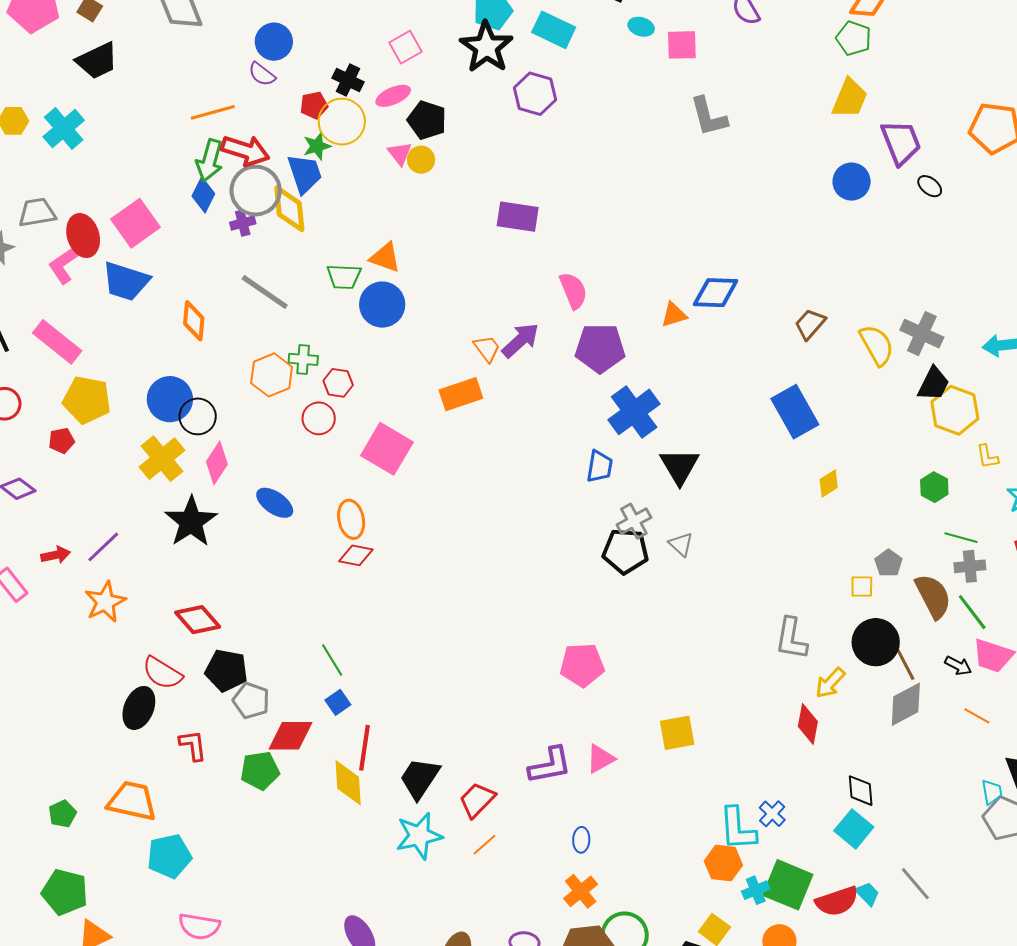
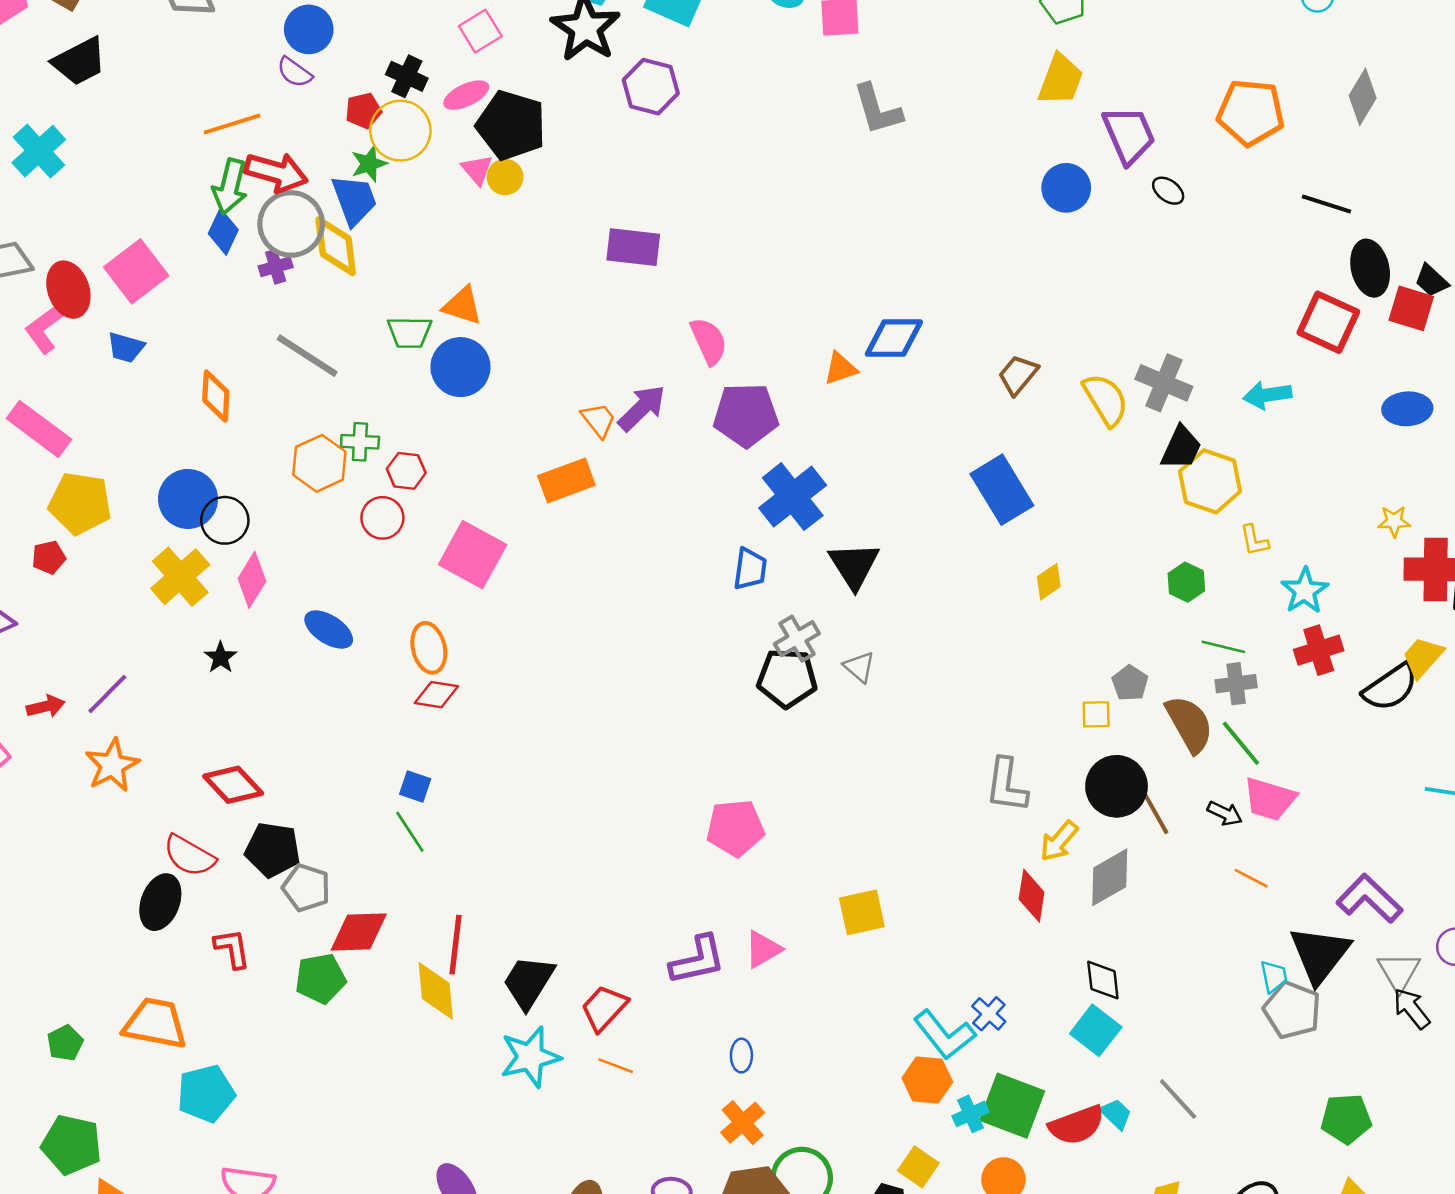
black pentagon: (427, 120) -> (511, 125), size x1.4
blue trapezoid: (126, 281) -> (126, 347), size x0.6
black star: (191, 522) -> (221, 657), size x0.5
blue square: (338, 702) -> (415, 787), moved, turned -35
gray diamond: (906, 704) -> (1110, 877), moved
cyan L-shape: (738, 829) -> (944, 1035), turned -33
orange line: (484, 845) -> (616, 1066), turned 64

